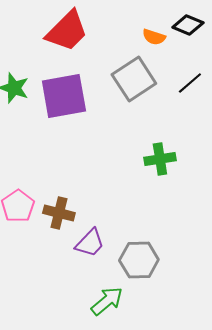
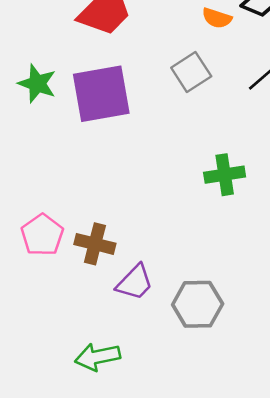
gray square: (134, 79) -> (191, 72), size x0.7
green arrow: (107, 301) -> (98, 357), moved, turned -152

